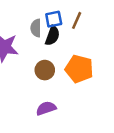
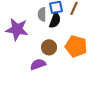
purple semicircle: (46, 108) -> (38, 64), moved

